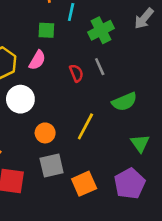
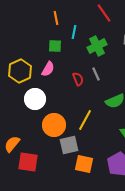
orange circle: (45, 133) -> (54, 125), size x1.5
gray square: (52, 165) -> (69, 145), moved
orange square: (84, 184) -> (84, 164), turned 36

